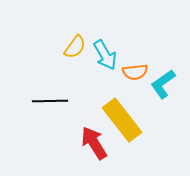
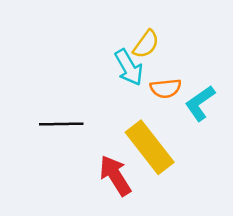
yellow semicircle: (75, 47) -> (146, 44), moved

